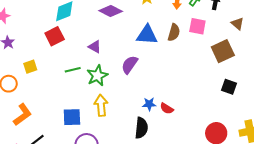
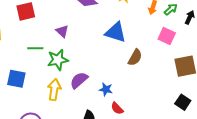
brown semicircle: (174, 32) -> (135, 57), moved
purple semicircle: (130, 65) -> (79, 80), moved
blue star: (149, 104) -> (106, 89), moved
blue square: (72, 117) -> (16, 79), moved

